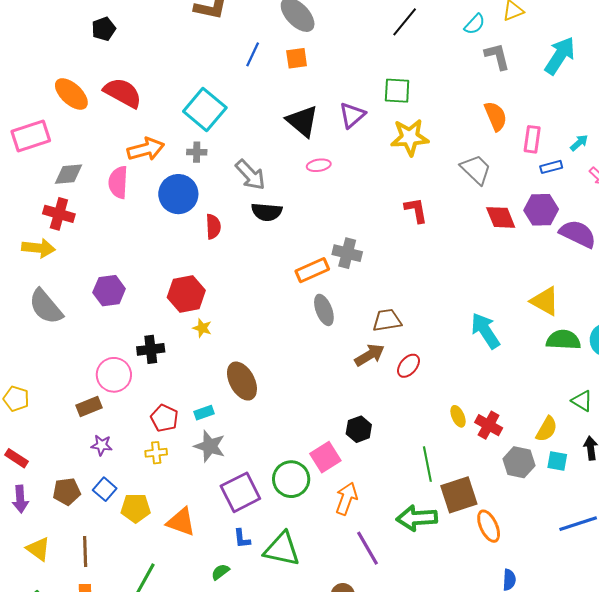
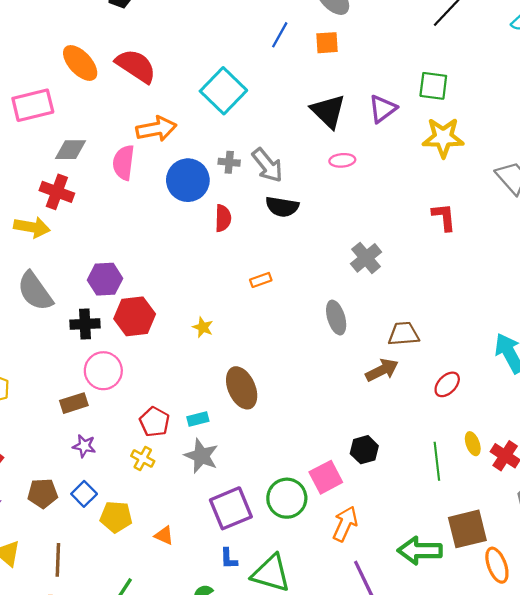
gray cross: (197, 152) -> (229, 162), moved
gray cross: (347, 253) -> (366, 258), turned 32
orange rectangle: (312, 270) -> (261, 280), moved, size x0.6
red hexagon: (186, 294) -> (135, 316), moved
black cross: (151, 349) -> (85, 324), moved
red ellipse: (408, 366) -> (447, 384), moved
yellow cross: (156, 453) -> (143, 459), turned 30
green line: (427, 464) -> (437, 461), moved
orange triangle: (181, 522) -> (164, 536), size x0.6

